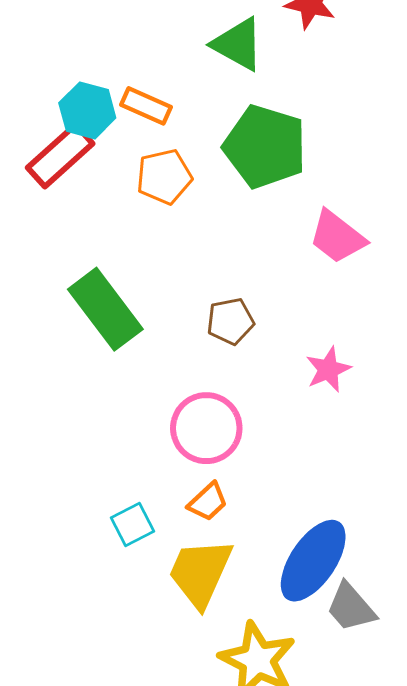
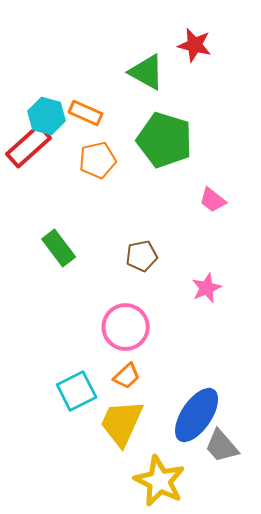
pink trapezoid: (337, 237) -> (213, 200), size x0.7
green rectangle: (105, 309) -> (59, 248), size x0.7
cyan square: (132, 524) -> (77, 391), size x1.4

